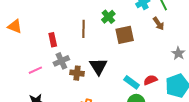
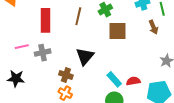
red rectangle: (53, 40) -> (46, 20), size x1.6
gray cross: (61, 61) -> (43, 53), moved
brown cross: (77, 73) -> (66, 75), moved

